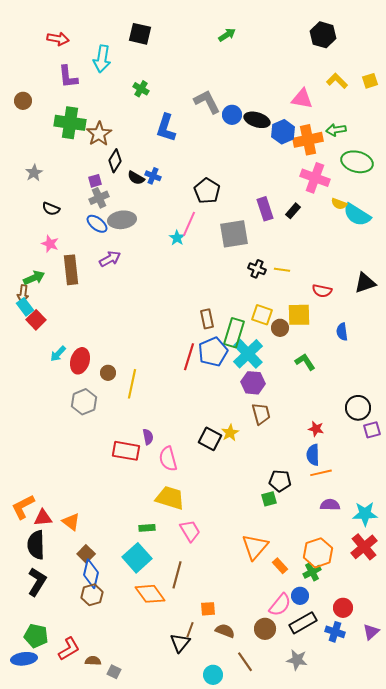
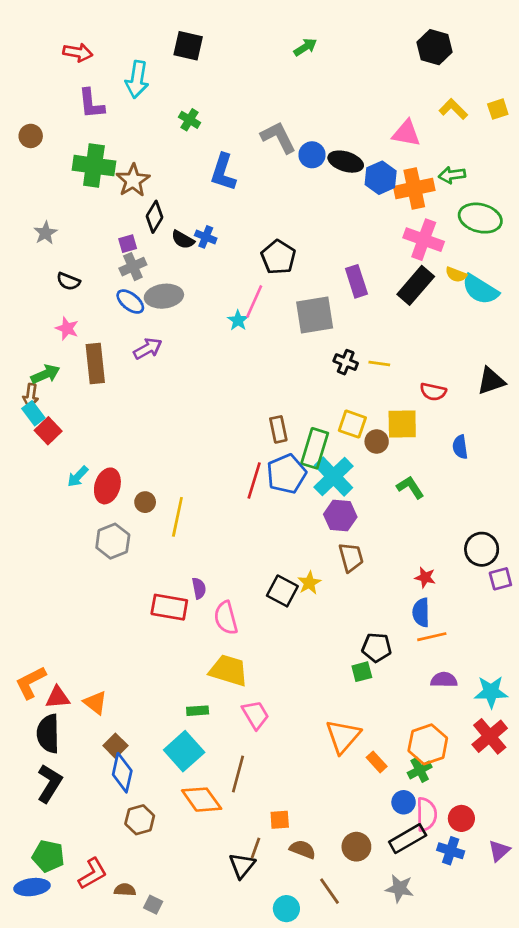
black rectangle: (293, 211) -> (416, 285), moved, size x1.8
brown hexagon: (92, 595) -> (140, 820), moved
pink semicircle: (280, 605) -> (426, 814), moved, turned -40

